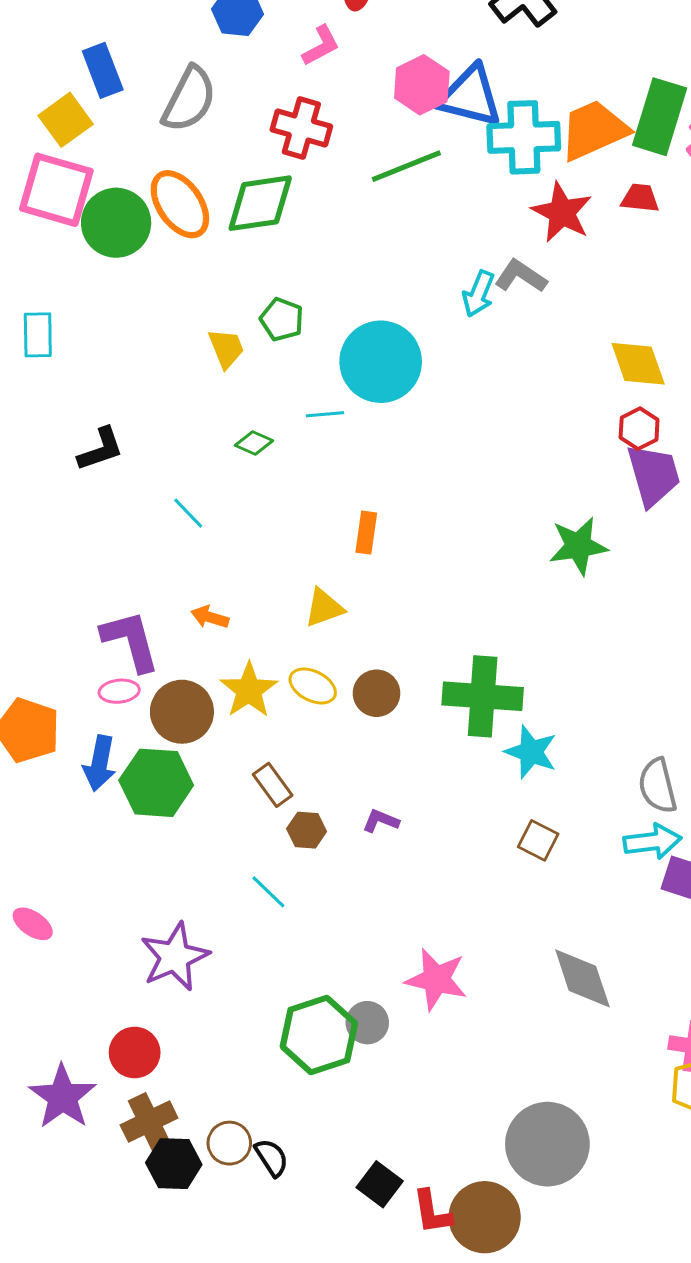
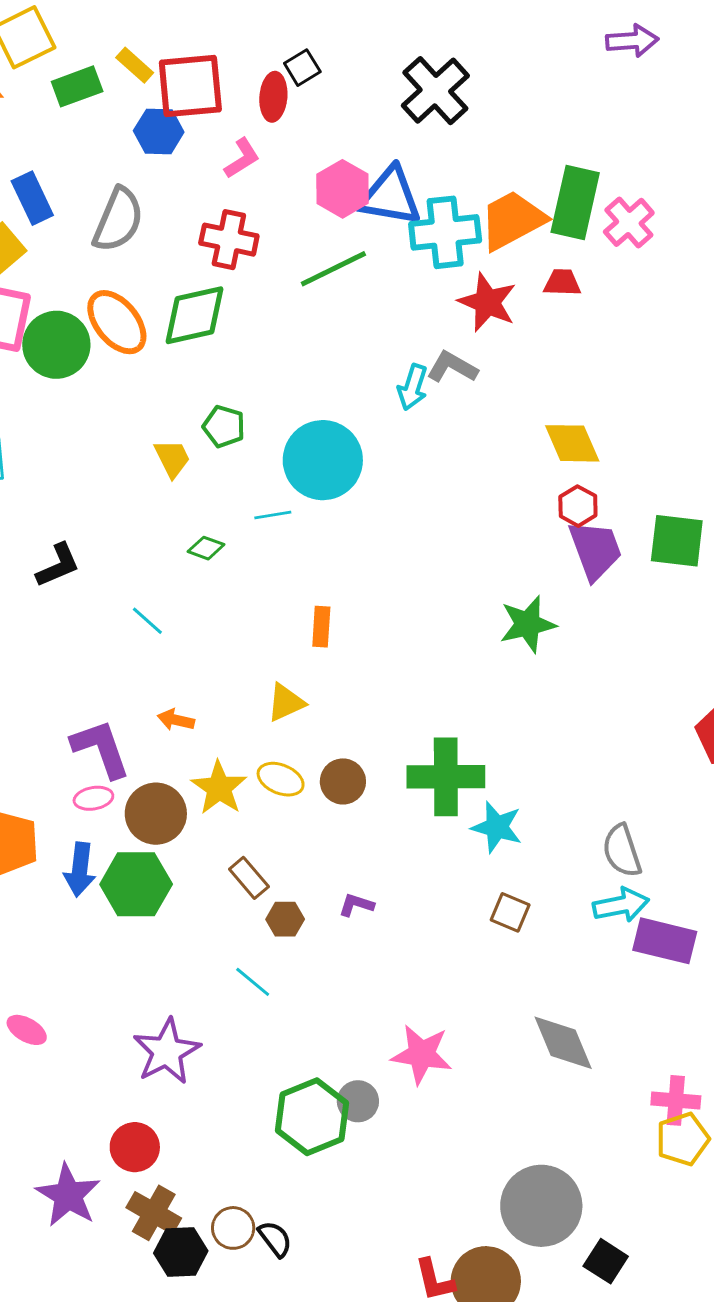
brown cross: (149, 1121) -> (154, 1213), turned -30
black square: (380, 1184) -> (606, 1261), moved

